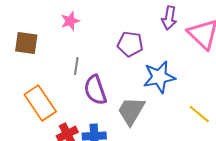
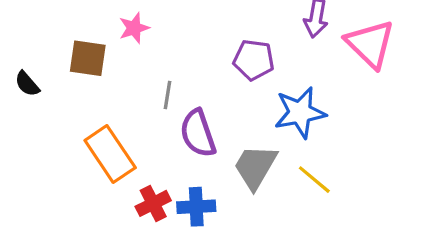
pink star: (70, 21) -> (134, 28), moved
yellow line: (199, 114) -> (314, 180), moved

